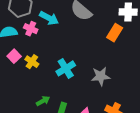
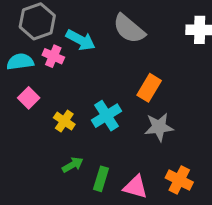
orange rectangle: (115, 33) -> (149, 88), moved
yellow cross: (32, 62) -> (64, 121), moved

